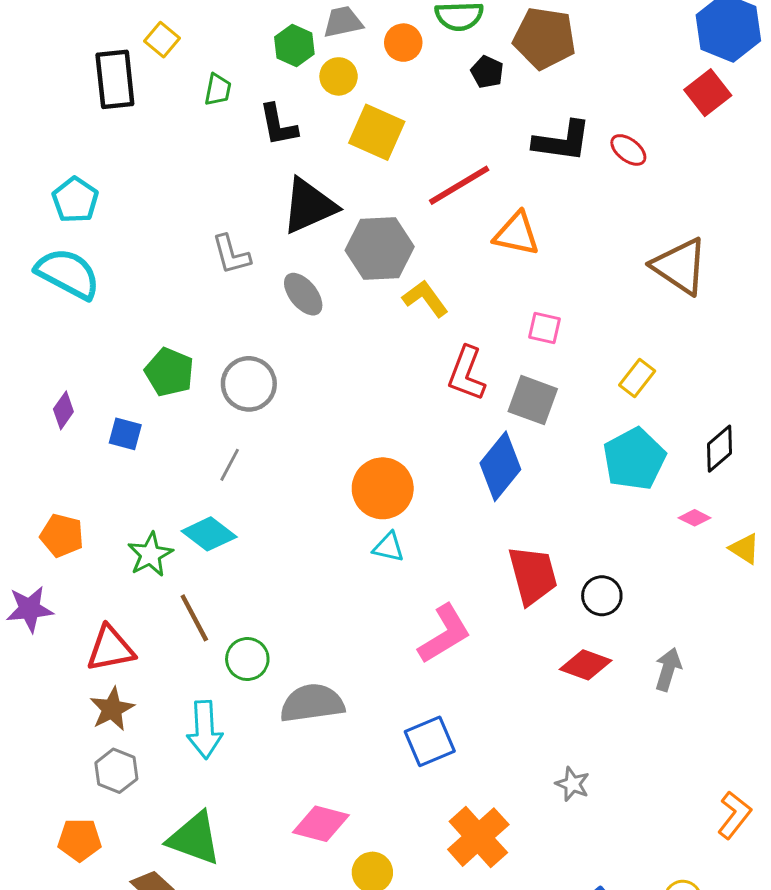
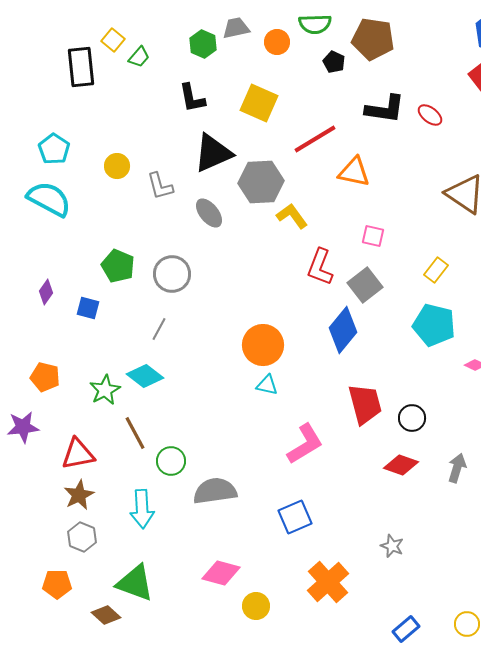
yellow circle: (339, 76) -> (117, 166), moved
green trapezoid: (218, 90) -> (139, 57), moved, turned 30
gray square: (533, 400) -> (365, 285), turned 32
cyan pentagon: (634, 459) -> (434, 325), turned -30

